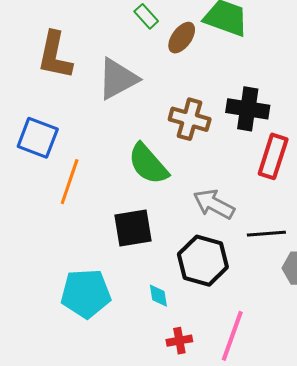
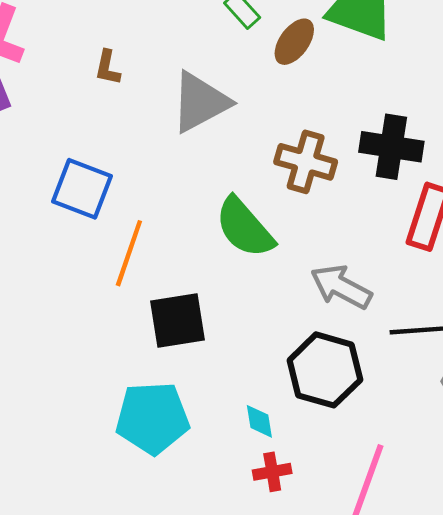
brown L-shape: (55, 55) -> (108, 68), size x0.5
black square: (133, 228) -> (178, 321), moved
red cross: (179, 341) -> (272, 472), moved

